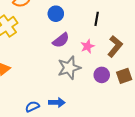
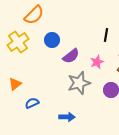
blue circle: (56, 14) -> (52, 40), moved
blue semicircle: (32, 107) -> (32, 103), moved

